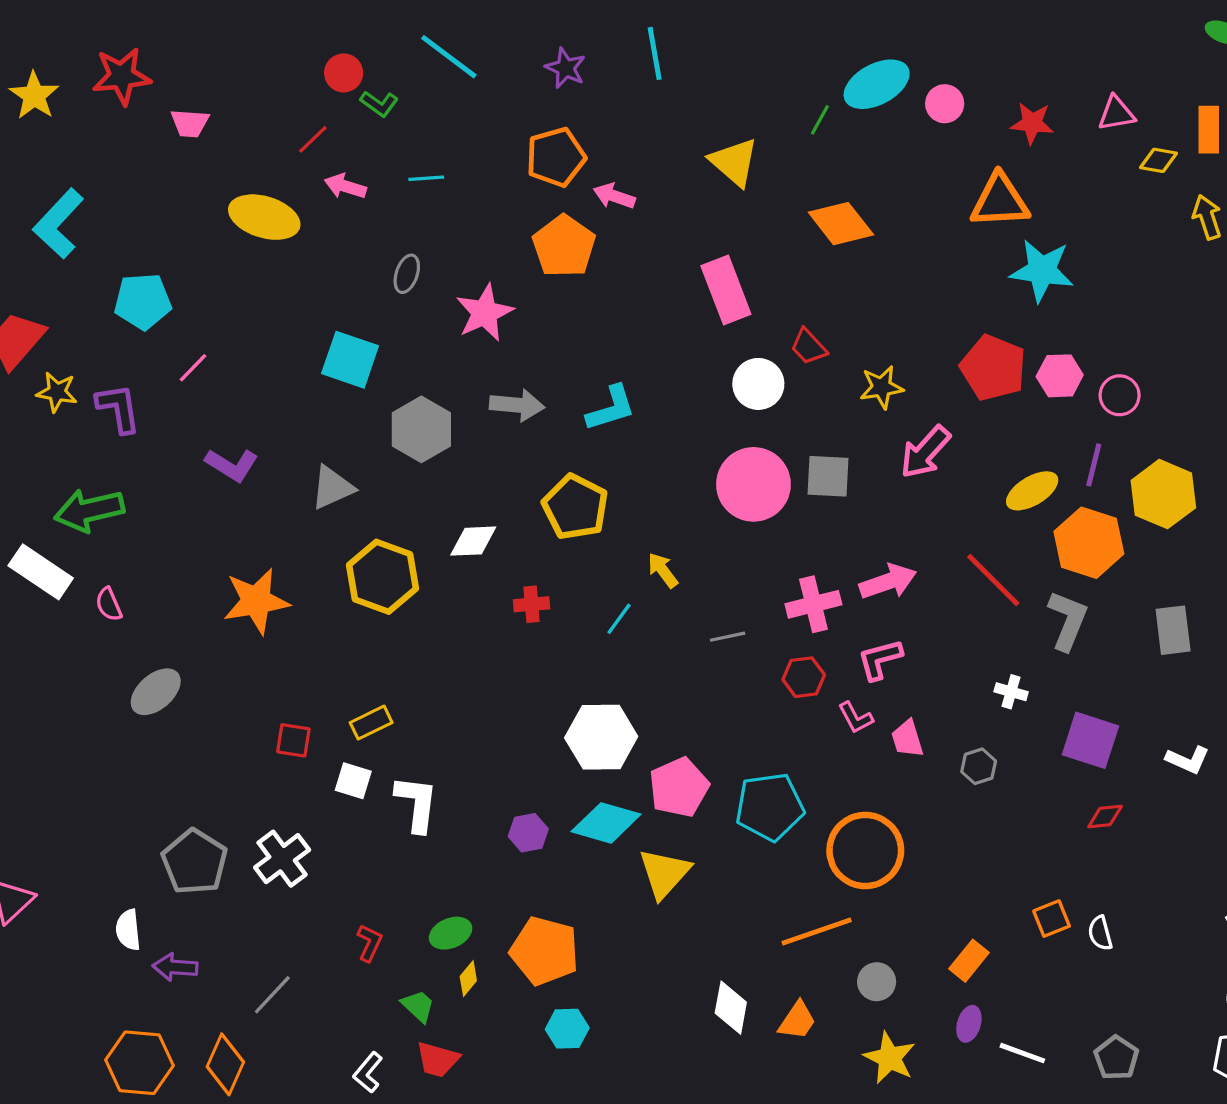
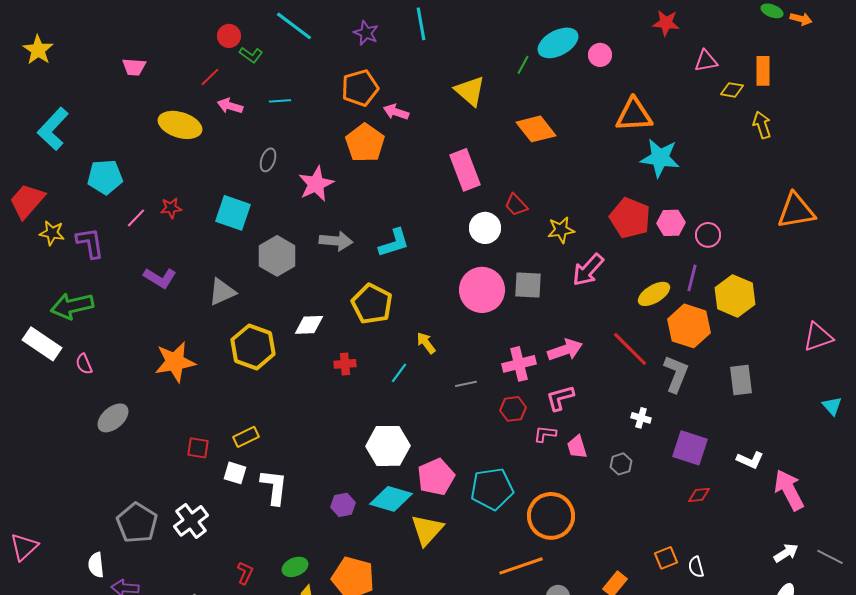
red star: (122, 76) -> (171, 208), moved, size x0.6
red star: (1032, 123) -> (666, 23), moved
pink L-shape: (856, 718) -> (545, 434), turned 125

